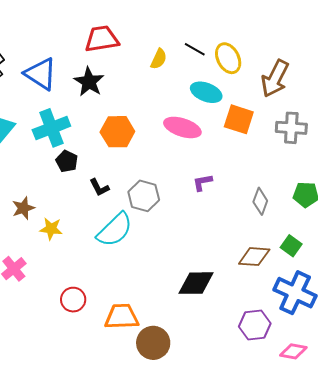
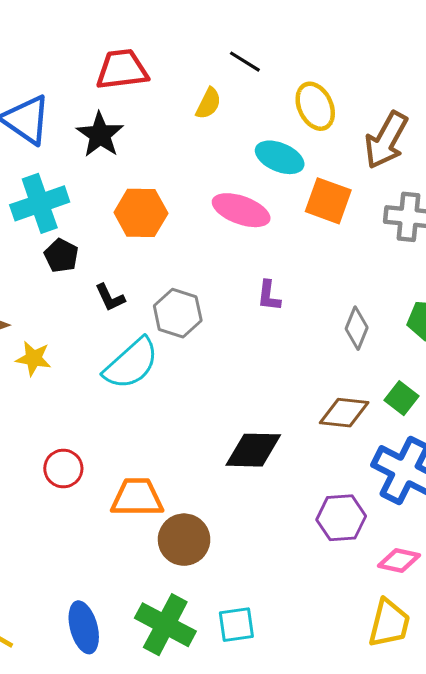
black line: (195, 49) -> (245, 62), moved
purple L-shape: (202, 182) -> (269, 296), turned -75

